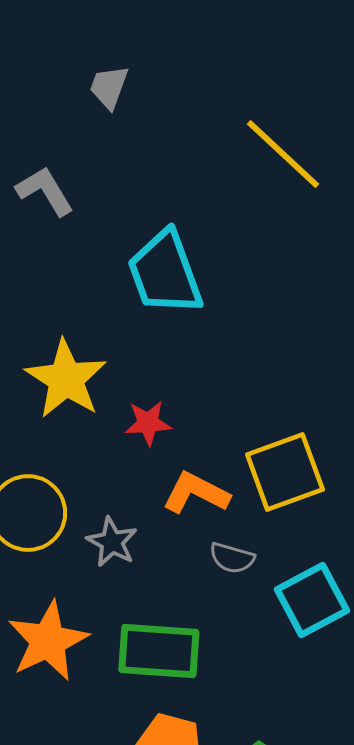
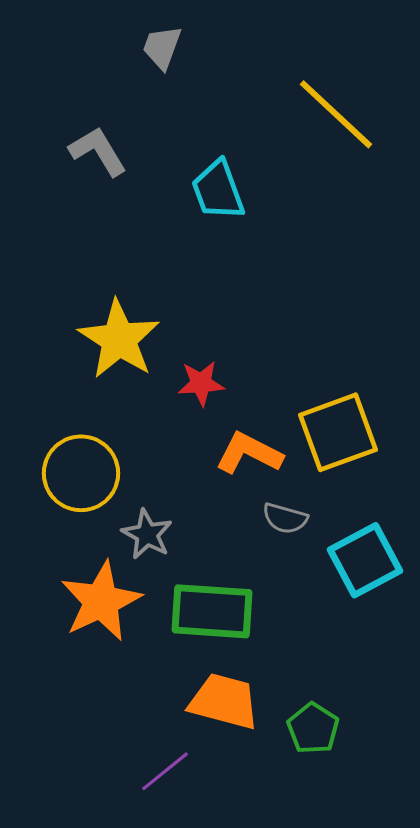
cyan trapezoid: (165, 273) -> (218, 190), moved, size x0.7
gray star: (112, 542) -> (147, 534), moved

